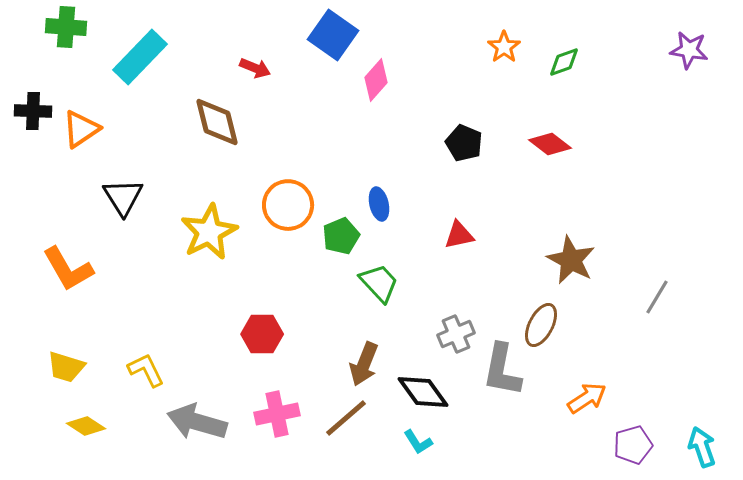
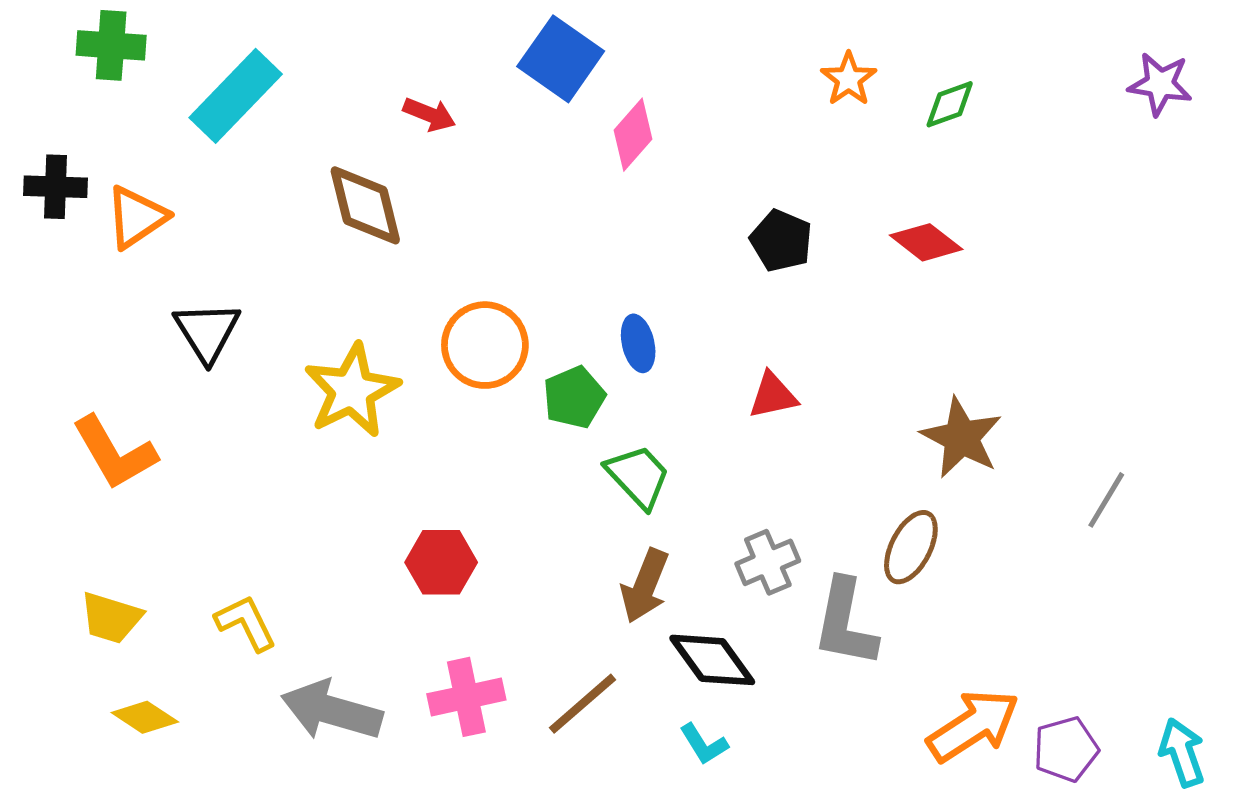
brown arrow: (364, 364) -> (645, 586), moved
orange arrow: (587, 398) -> (973, 726), moved, size x1.4

